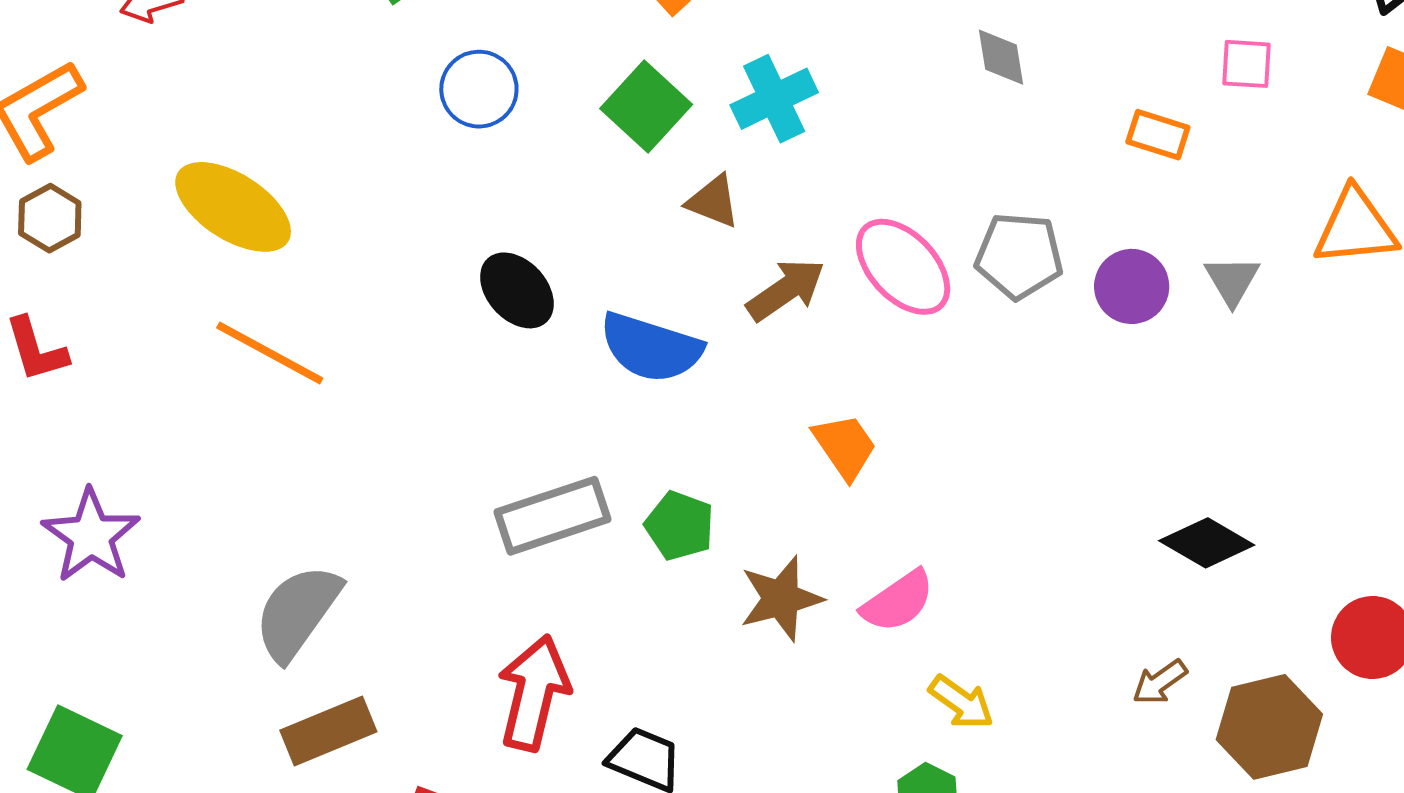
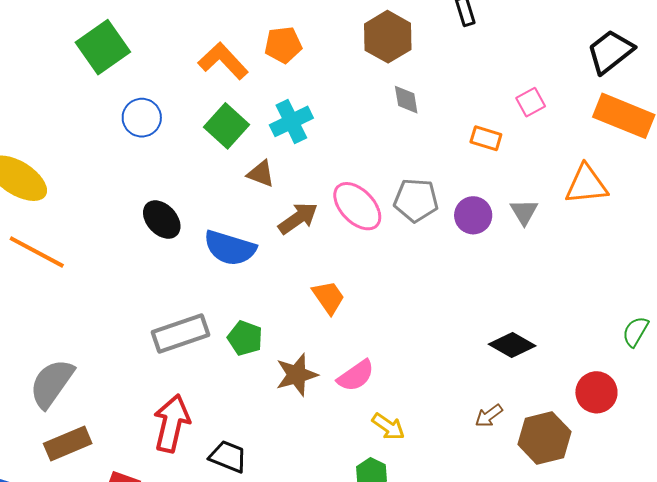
pink square: (1247, 64) -> (531, 102), turned -32

